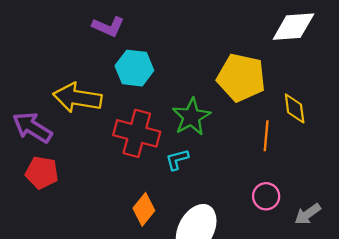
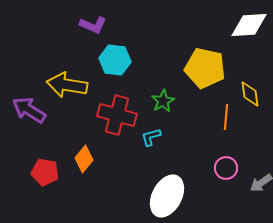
green star: (191, 117) -> (163, 101), size x0.7
red pentagon: (42, 173) -> (45, 172), moved
orange diamond: (144, 209) -> (84, 159), moved

